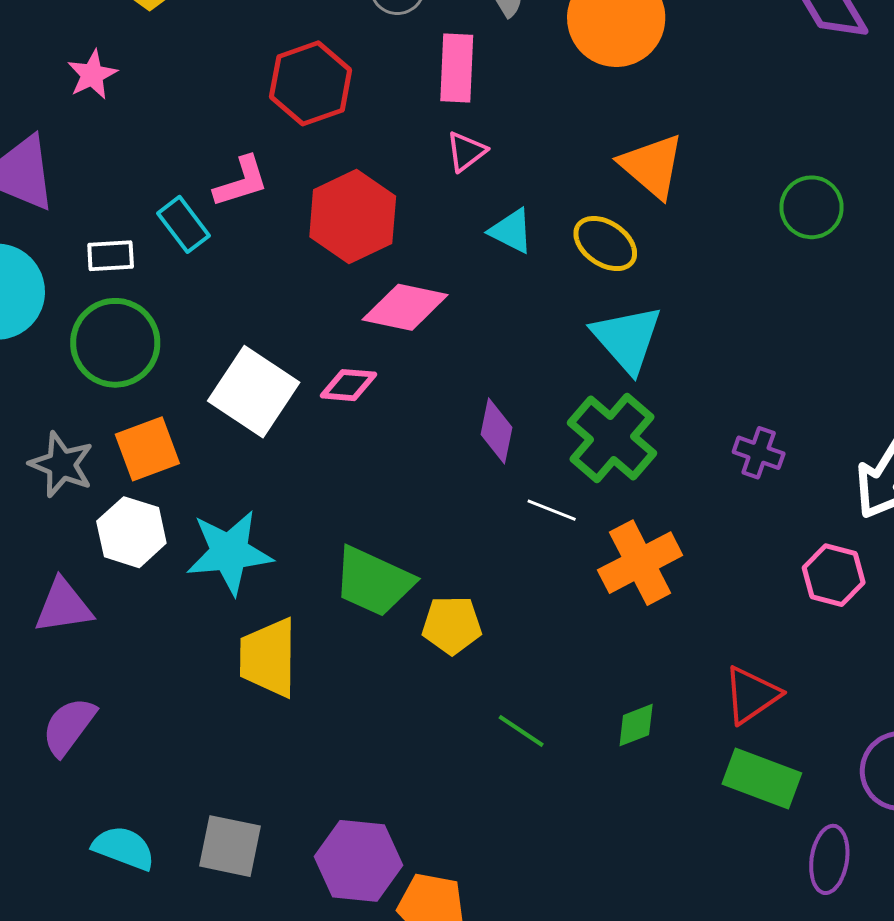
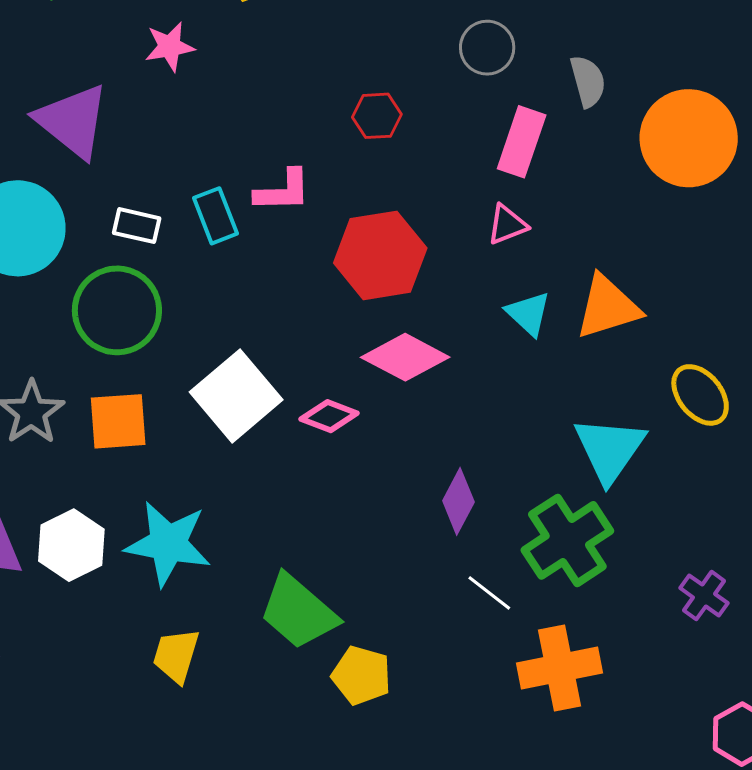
red hexagon: (311, 83) -> (377, 116), size x0.6
orange triangle: (652, 166) -> (608, 307), moved, turned 46
yellow ellipse: (605, 244) -> (700, 395), moved
white hexagon: (131, 532) -> (71, 545), moved
yellow trapezoid: (268, 658) -> (176, 656), size x0.7

